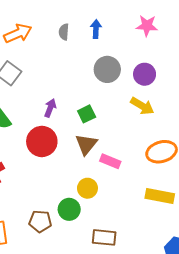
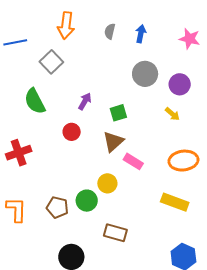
orange arrow: (18, 33) -> (66, 26), turned 112
yellow arrow: (142, 106) -> (172, 114), size x0.7
red circle: (42, 141) -> (72, 132), size x0.6

